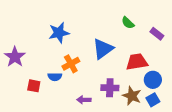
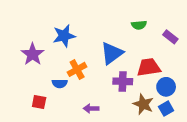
green semicircle: (128, 23) -> (139, 25), turned -48
purple star: (15, 57) -> (33, 54), moved
red square: (34, 86) -> (39, 102), moved
purple cross: (110, 88) -> (123, 81), moved

